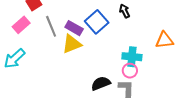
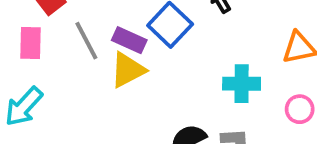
pink rectangle: (21, 25) -> (30, 43), turned -42
pink circle: (130, 71) -> (300, 109), moved

